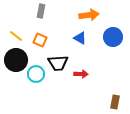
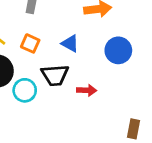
blue circle: (113, 37) -> (118, 50), moved
blue triangle: (80, 38) -> (70, 43), moved

